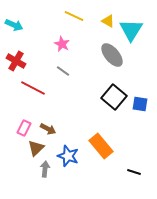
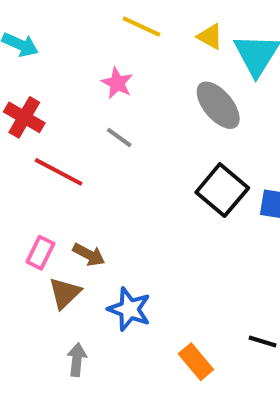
orange rectangle: (101, 146) -> (196, 362), moved, size x0.7
gray arrow: (45, 169) -> (77, 360), moved

